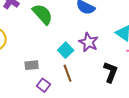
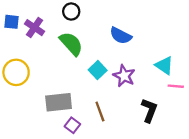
cyan square: (66, 50) -> (98, 70), moved
gray rectangle: (32, 65) -> (59, 102), size x1.6

